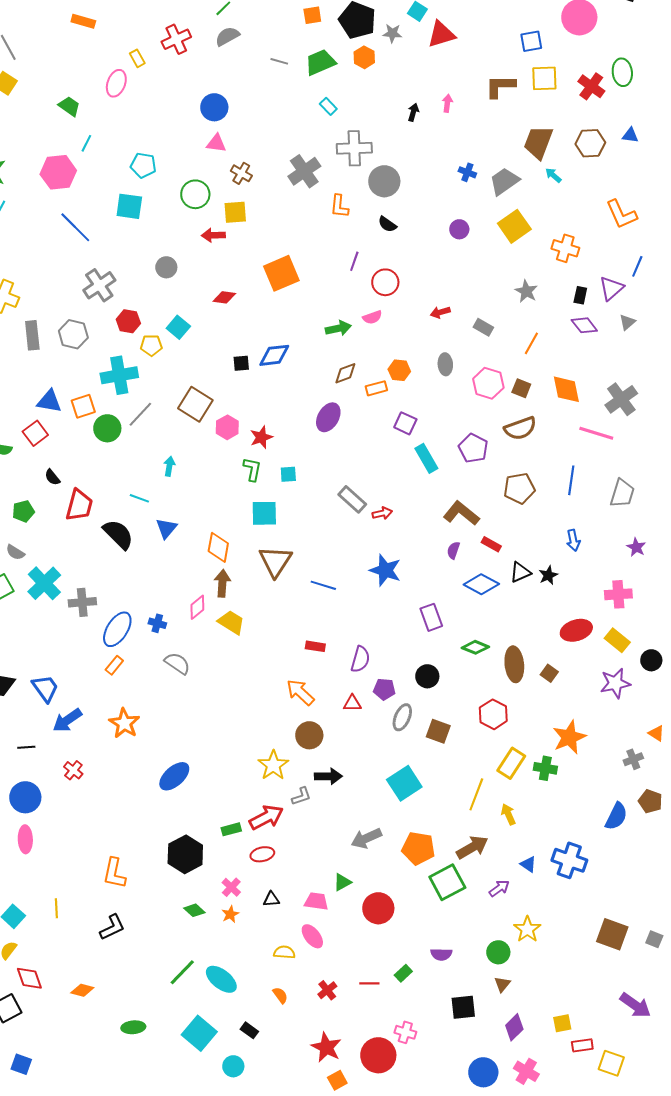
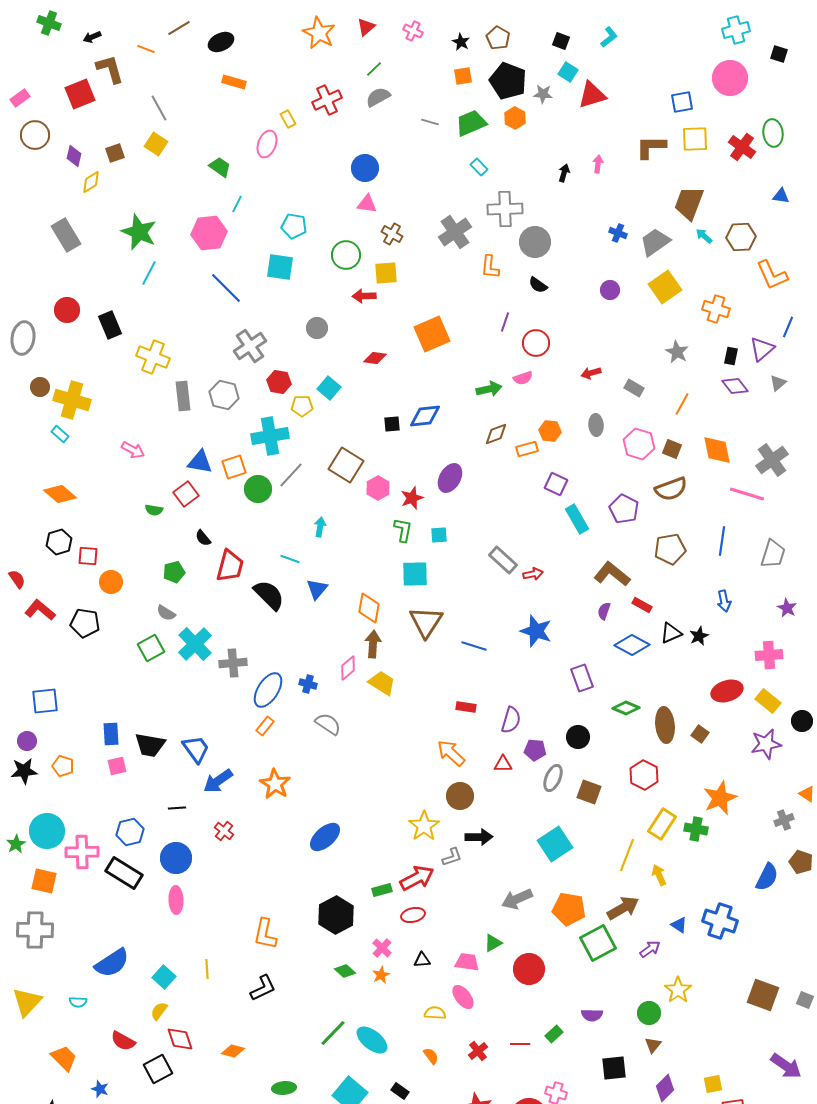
brown hexagon: (590, 143) -> (741, 237), moved
purple ellipse: (328, 417) -> (450, 478), moved

